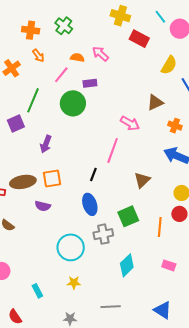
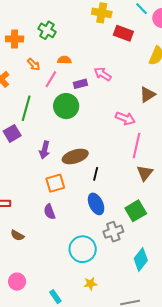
pink arrow: (100, 54) -> (103, 74), moved
orange arrow: (38, 56) -> (34, 65), moved
pink line: (113, 150) -> (136, 146), moved
brown ellipse: (23, 182) -> (75, 156), moved
purple semicircle: (43, 206) -> (50, 212), turned 63

